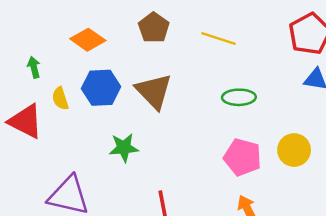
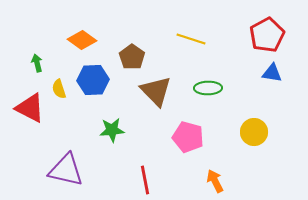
brown pentagon: (154, 28) -> (132, 57), moved
brown triangle: (154, 91) -> (156, 91), moved
pink pentagon: (242, 157) -> (188, 137), moved

